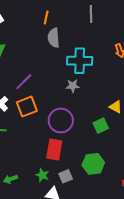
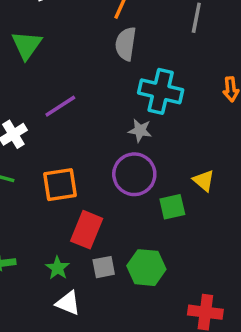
orange square: (27, 107) -> (60, 185), moved
purple circle: (61, 120) -> (134, 174), moved
gray square: (66, 176) -> (104, 267), moved

